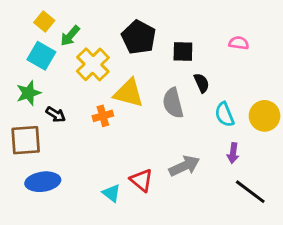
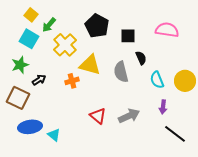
pink semicircle: (239, 43) -> (167, 30), size x1.6
black arrow: (56, 114) -> (39, 80), turned -64
brown square: (26, 140) -> (18, 98), turned 30
red triangle: (142, 180) -> (98, 116), moved
cyan triangle: (111, 193) -> (54, 135), moved

